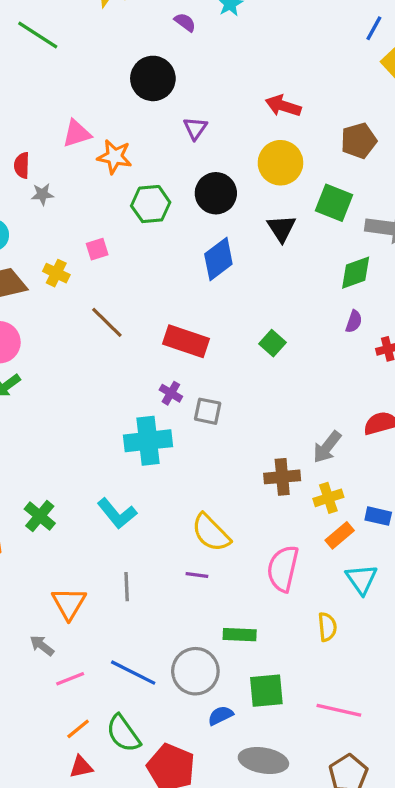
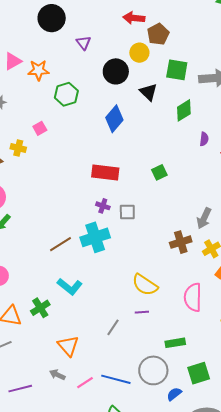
brown pentagon: (359, 141) -> (158, 34), moved
yellow circle: (280, 163) -> (139, 53), size x0.7
black circle: (216, 193) -> (116, 71), moved
green diamond: (356, 273) -> (184, 110), moved
brown line: (107, 322) -> (61, 244), moved, turned -65
green square: (272, 343) -> (159, 172), moved, turned 35
cyan L-shape: (117, 513) -> (70, 287), moved
green cross: (40, 516) -> (40, 308), moved, turned 30
gray line: (127, 587) -> (113, 327), moved, turned 48
pink line: (70, 679) -> (85, 383), moved

